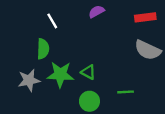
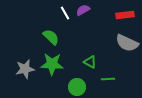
white line: (52, 21) -> (65, 13), moved
green semicircle: (43, 49) -> (51, 37), moved, turned -48
green triangle: (88, 72) -> (90, 62), moved

